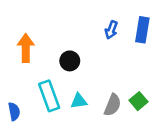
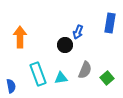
blue arrow: (111, 30) -> (78, 32), moved
black circle: (70, 61) -> (65, 45), moved
gray semicircle: (113, 105) -> (85, 70), moved

